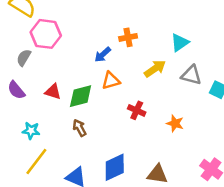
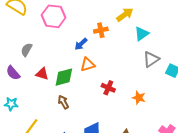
pink hexagon: (46, 34) -> (54, 16), moved
gray semicircle: (24, 58) -> (26, 50), moved
yellow arrow: (155, 69) -> (125, 15), moved
gray triangle: (191, 75) -> (151, 59), turned -48
cyan star: (31, 131) -> (11, 104), moved

